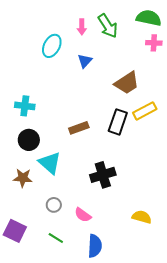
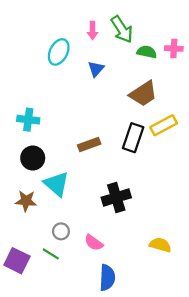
green semicircle: (149, 18) -> (147, 52), moved, size x0.7
green line: (56, 238) -> (51, 254), moved

